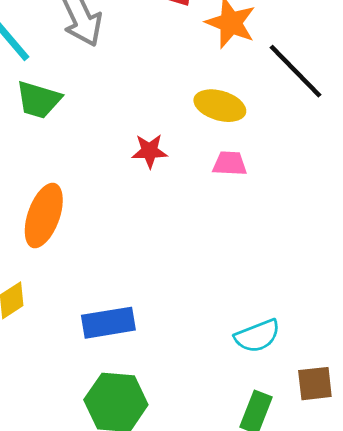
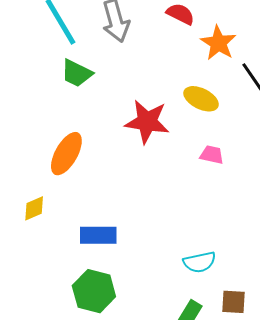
red star: (150, 151) -> (147, 122), size x1.8
pink trapezoid: (230, 164) -> (212, 155), moved

